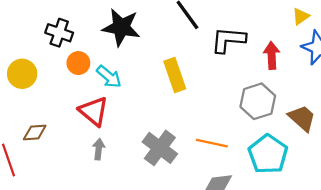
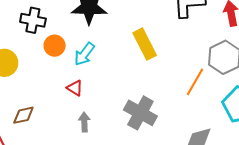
cyan arrow: (109, 77) -> (84, 54), turned 95
red triangle: (94, 111) -> (75, 88), size x0.6
orange line: (212, 143) -> (195, 82), moved, turned -64

